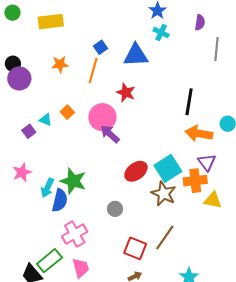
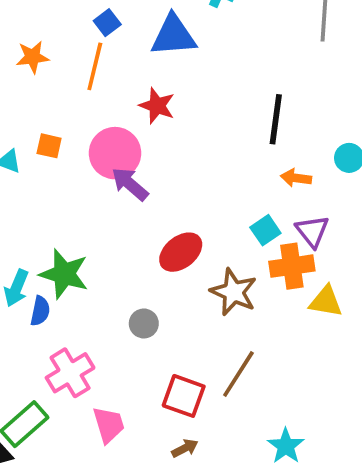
orange square: (67, 112) -> (49, 146), turned -32
orange arrow: (199, 133) -> (296, 178), size x0.6
cyan square: (168, 168) -> (265, 230), moved, size x0.6
blue semicircle: (60, 200) -> (40, 311), size x0.7
pink trapezoid: (81, 268) -> (109, 425), moved

